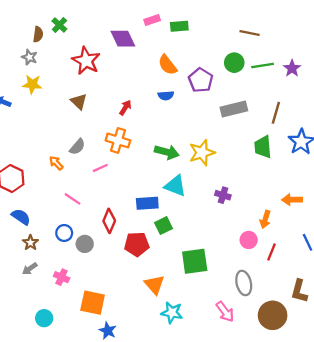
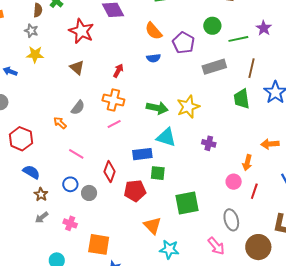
green line: (263, 66) -> (238, 39), moved
pink line: (100, 168) -> (114, 124), moved
green square: (164, 226) -> (158, 173), turned 35

